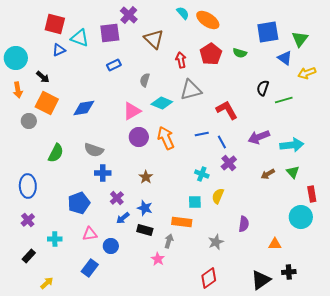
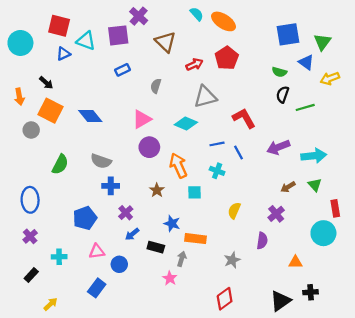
green semicircle: (240, 53) -> (279, 72), moved
cyan circle: (16, 58) -> (20, 43), moved
red arrow: (181, 60) -> (194, 64), turned 77
cyan diamond: (162, 103) -> (186, 124), moved
blue diamond: (84, 108) -> (90, 116), turned 60
orange arrow: (166, 138) -> (178, 165), moved
purple cross: (229, 163) -> (276, 214), moved
cyan cross: (202, 174) -> (217, 171), moved
cyan square: (195, 202) -> (194, 192), moved
blue star: (145, 208) -> (172, 223), moved

